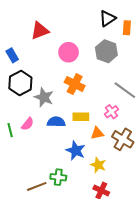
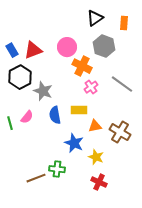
black triangle: (107, 18) -> (95, 18), moved
red triangle: (40, 31) -> (33, 50), moved
orange cross: (75, 84) -> (82, 66), moved
pink cross: (112, 112) -> (91, 87), moved
blue semicircle: (56, 122) -> (55, 115), turned -102

